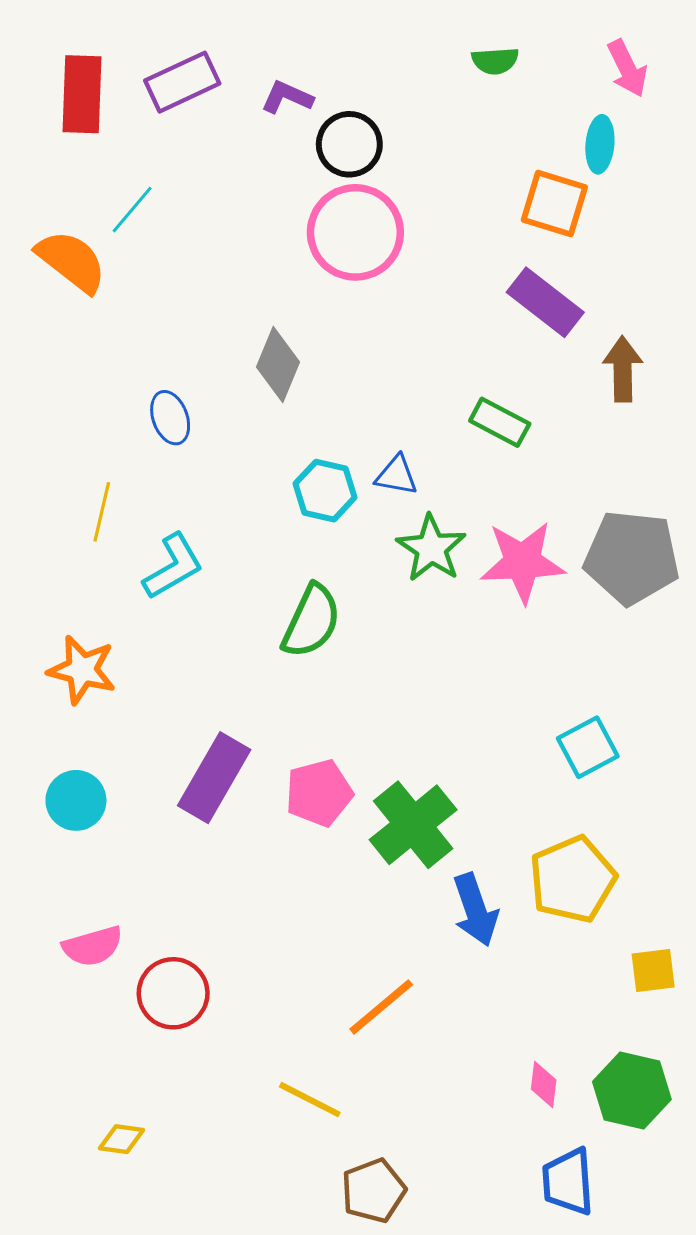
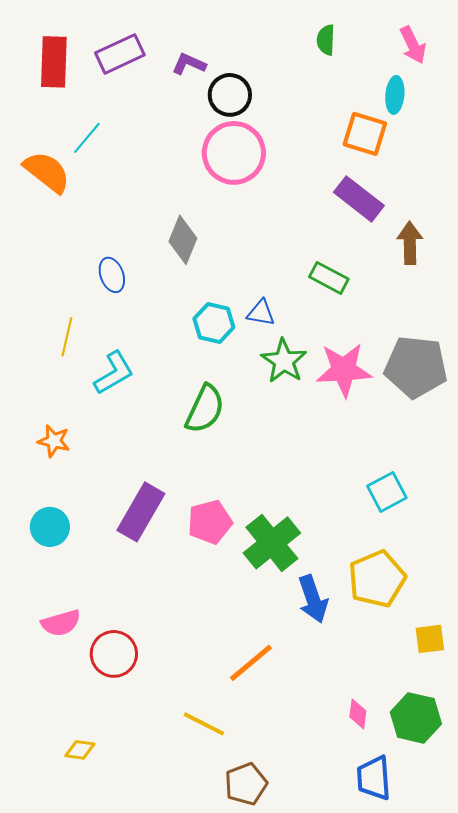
green semicircle: (495, 61) -> (326, 40), turned 96
orange star: (82, 670) -> (54, 441), size x0.7

